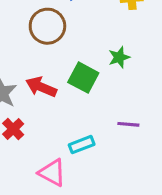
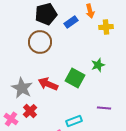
brown circle: (47, 26) -> (40, 42), moved

